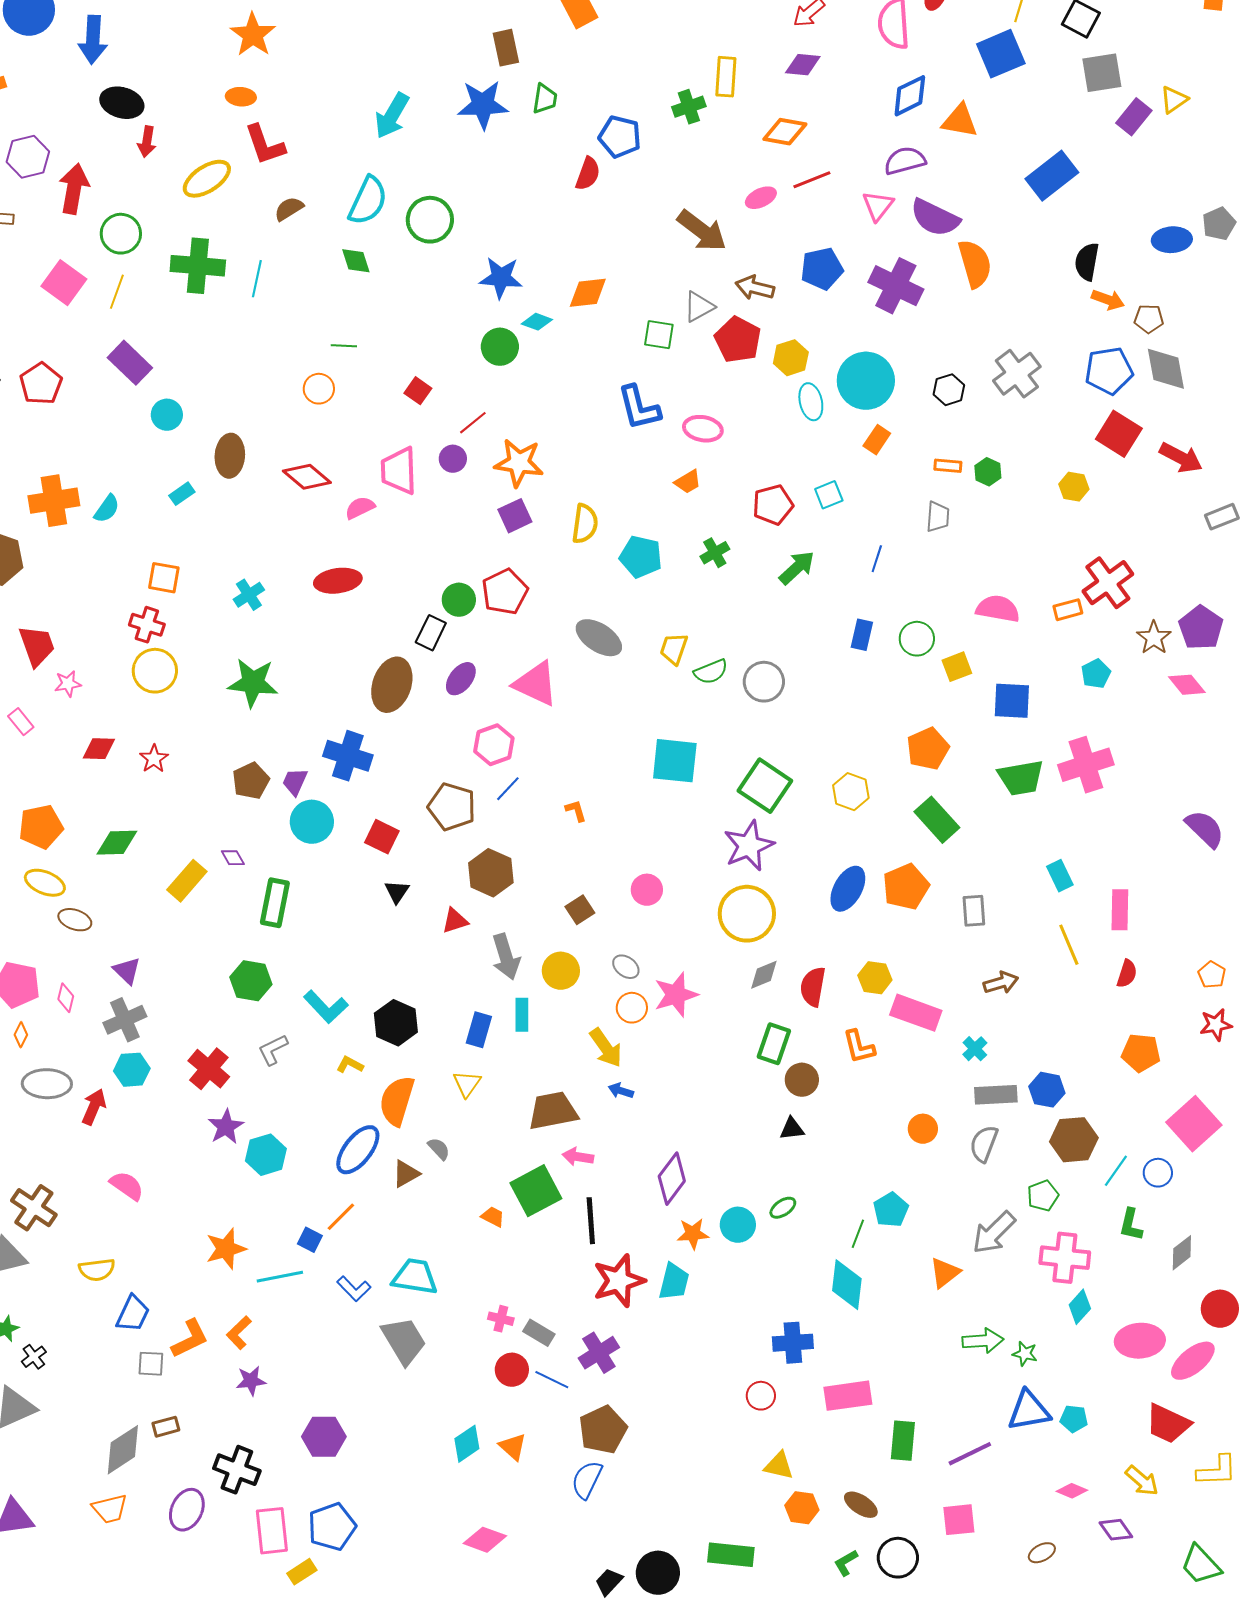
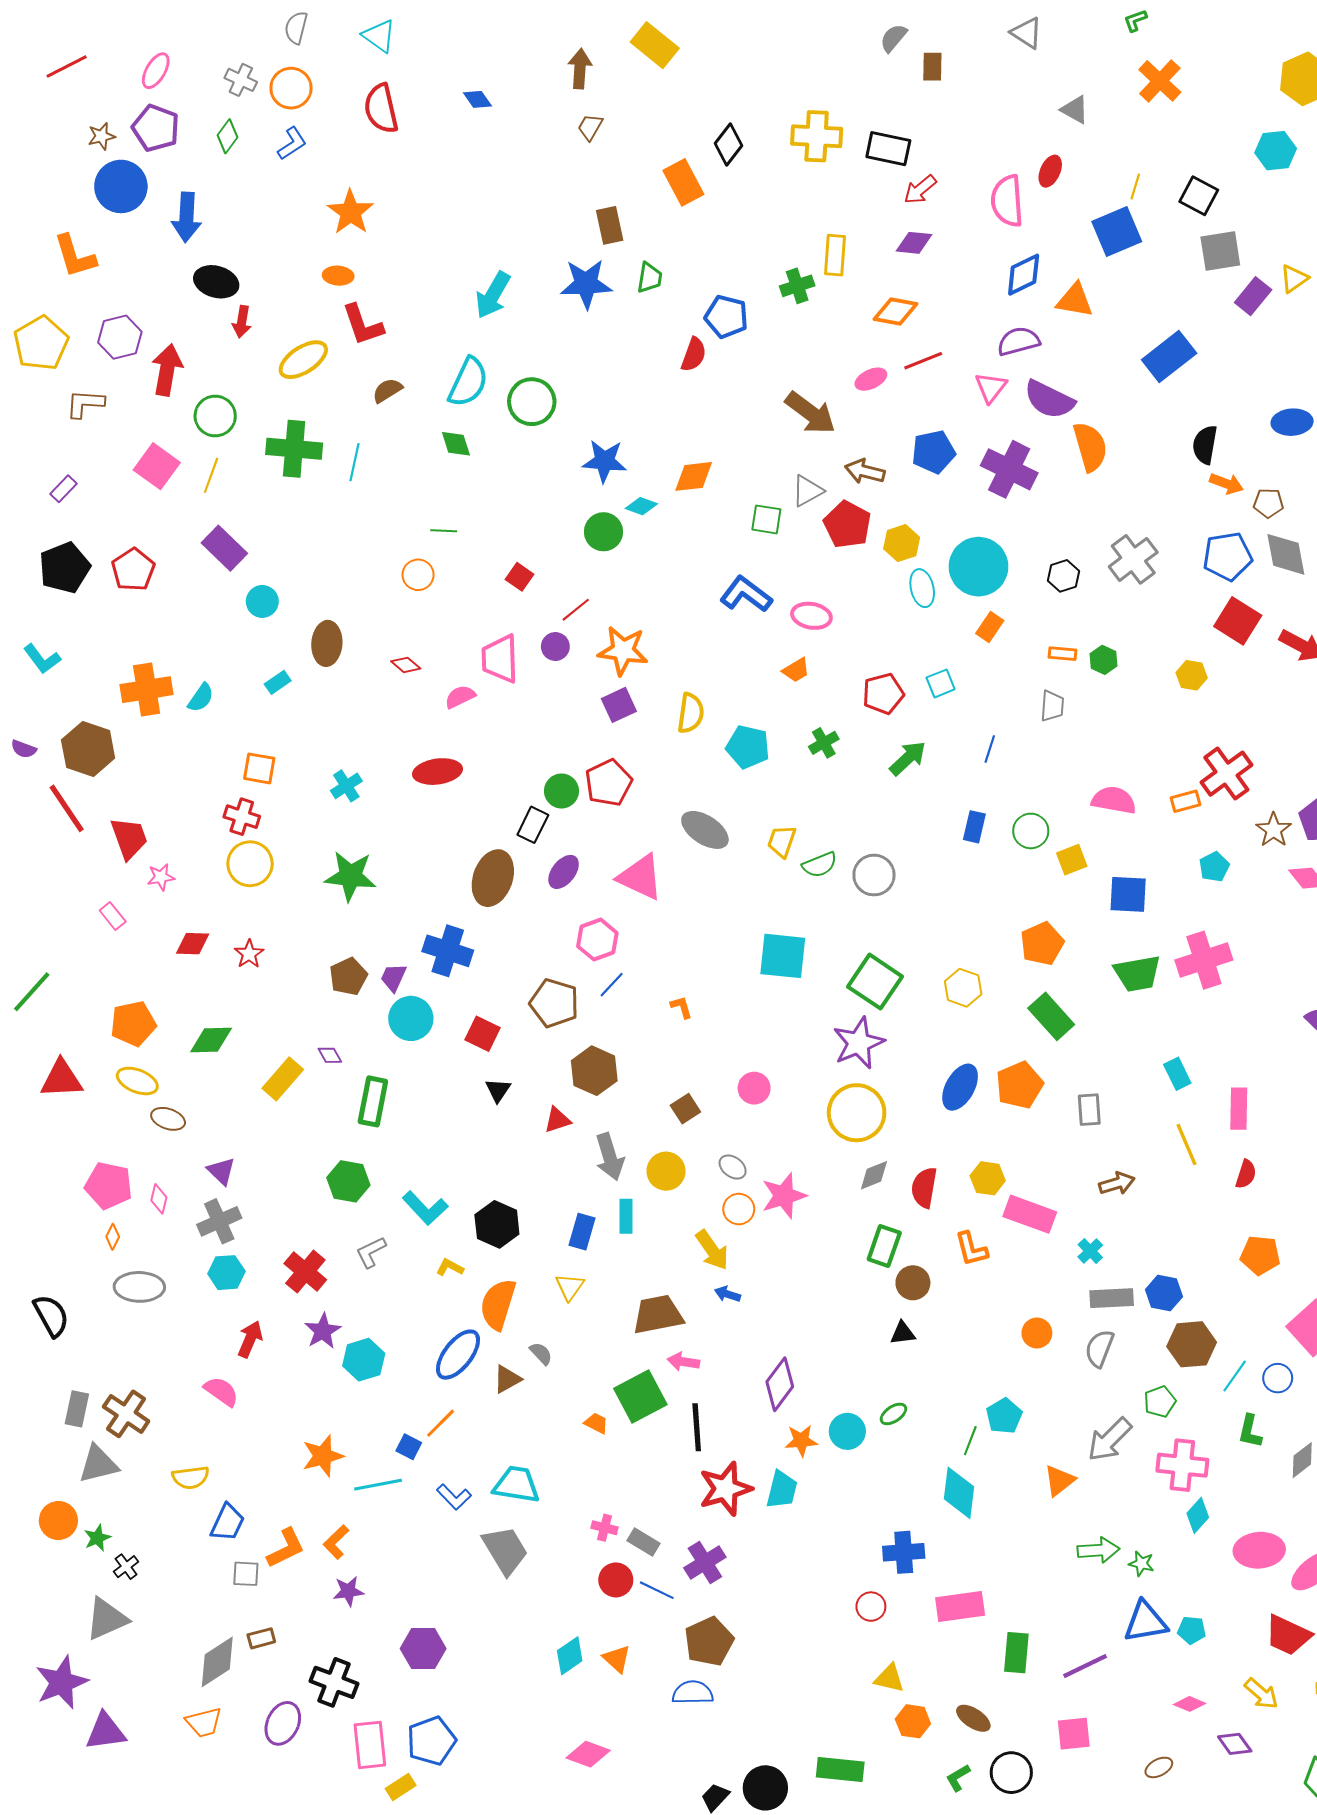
blue L-shape: (639, 408) -> (746, 594), turned 141
red diamond: (307, 477) -> (406, 665), size x0.6
red arrow: (94, 1107) -> (250, 1339), moved
blue semicircle: (587, 1480) -> (693, 1693), turned 63

